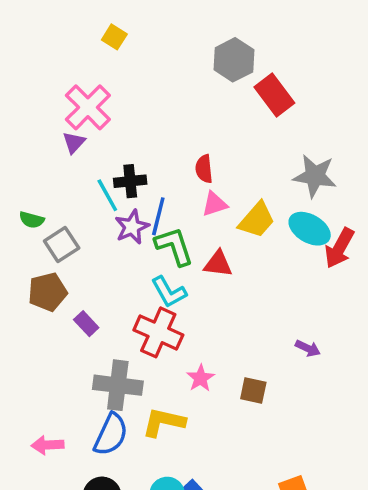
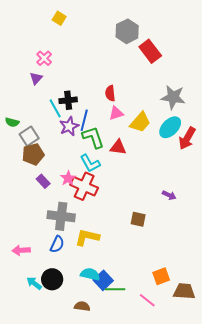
pink cross: (88, 107) -> (44, 58), size x0.6
cyan ellipse: (310, 229) -> (170, 127), turned -75
brown pentagon: (47, 292) -> (33, 154), moved
pink star: (201, 378) -> (68, 178), moved
blue semicircle: (111, 434) -> (57, 244), size x0.7

